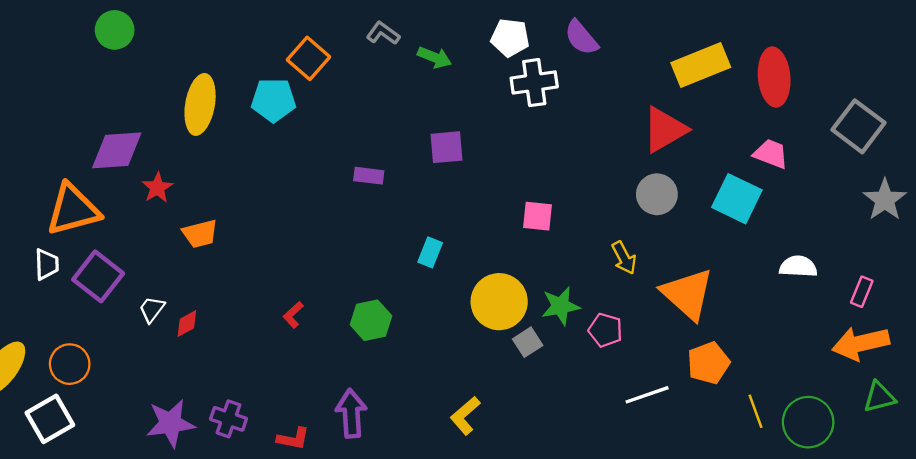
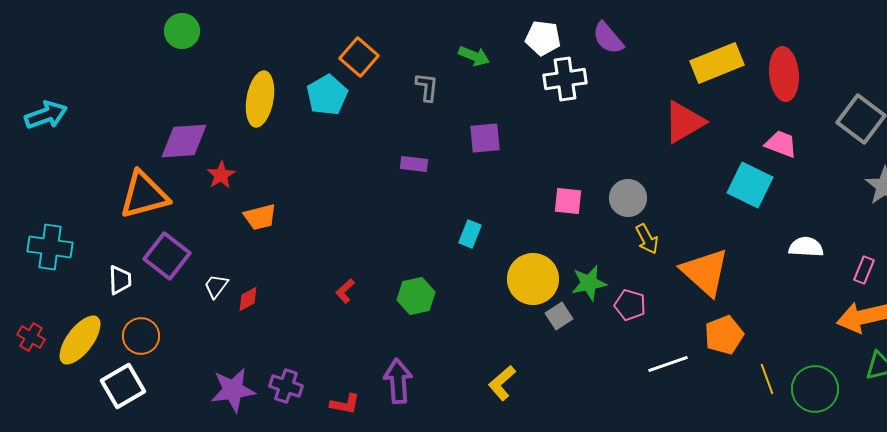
gray L-shape: (383, 33) -> (427, 87), moved, turned 60
cyan pentagon: (273, 100) -> (327, 95), turned -30
gray circle: (657, 194) -> (628, 198), moved
white trapezoid: (47, 264) -> (120, 280), moved

